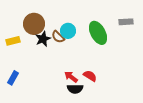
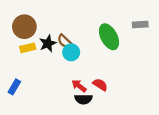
brown circle: (34, 24) -> (24, 27), moved
cyan circle: (68, 31) -> (71, 52), moved
yellow rectangle: (13, 41) -> (28, 48), moved

